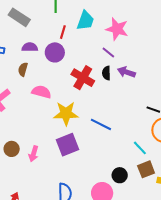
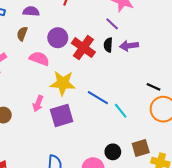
purple circle: (55, 52) -> (58, 38), moved
purple arrow: (126, 72) -> (129, 46), turned -30
cyan line: (140, 148) -> (121, 111), moved
pink arrow: (34, 154) -> (38, 103), moved

